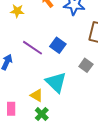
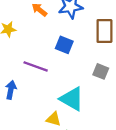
blue square: (58, 45) -> (64, 45), moved

